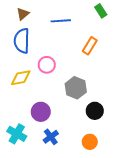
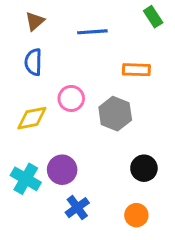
blue semicircle: (22, 41) -> (33, 62), size x0.7
orange rectangle: (90, 46) -> (136, 70), turned 60
gray hexagon: (76, 88) -> (115, 114), moved
cyan cross: (17, 134) -> (26, 179), moved

